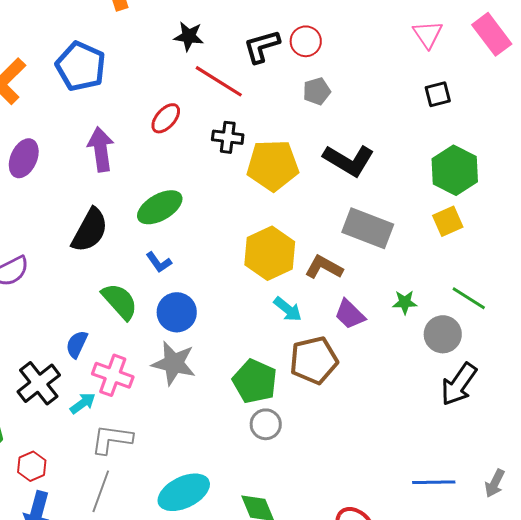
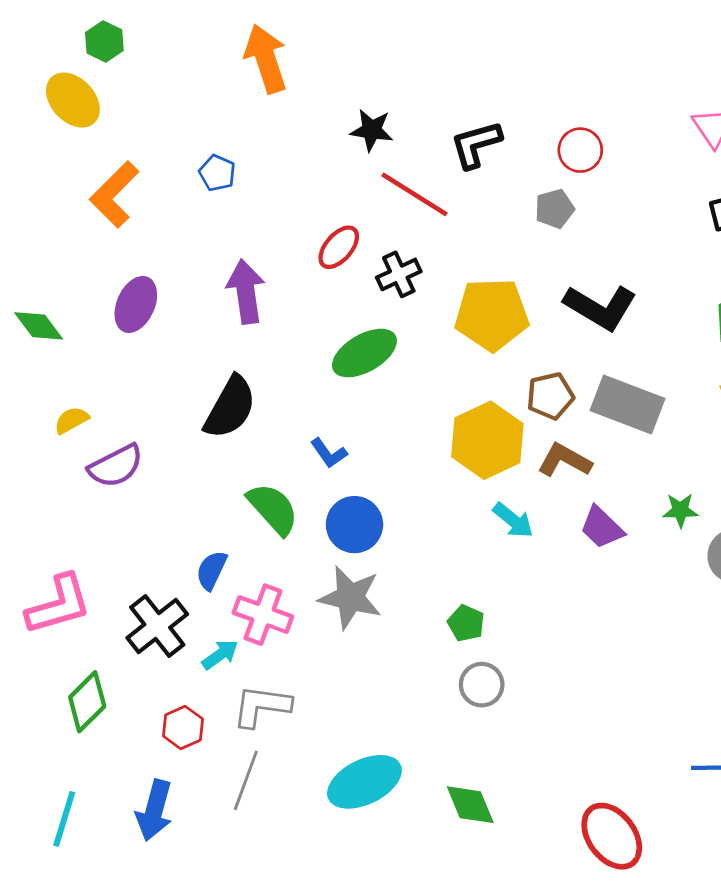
red circle: (306, 41) -> (580, 150), moved
blue pentagon: (81, 66) -> (217, 173), size x0.5
black cross: (228, 137) -> (399, 274), moved, turned -32
green ellipse: (160, 207) -> (364, 353), moved
brown pentagon: (314, 360) -> (550, 396), moved, size x0.7
green pentagon: (255, 381) -> (466, 623), size x0.6
red hexagon: (32, 466) -> (183, 728), moved

